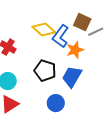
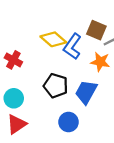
orange star: (75, 50) -> (100, 62), moved, turned 30

